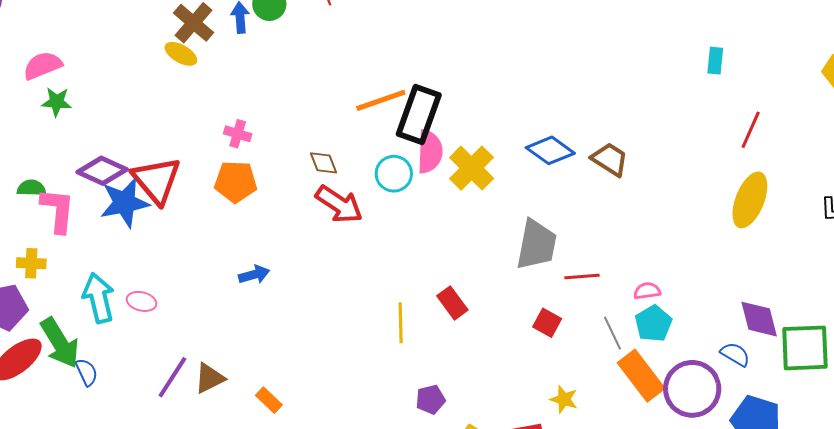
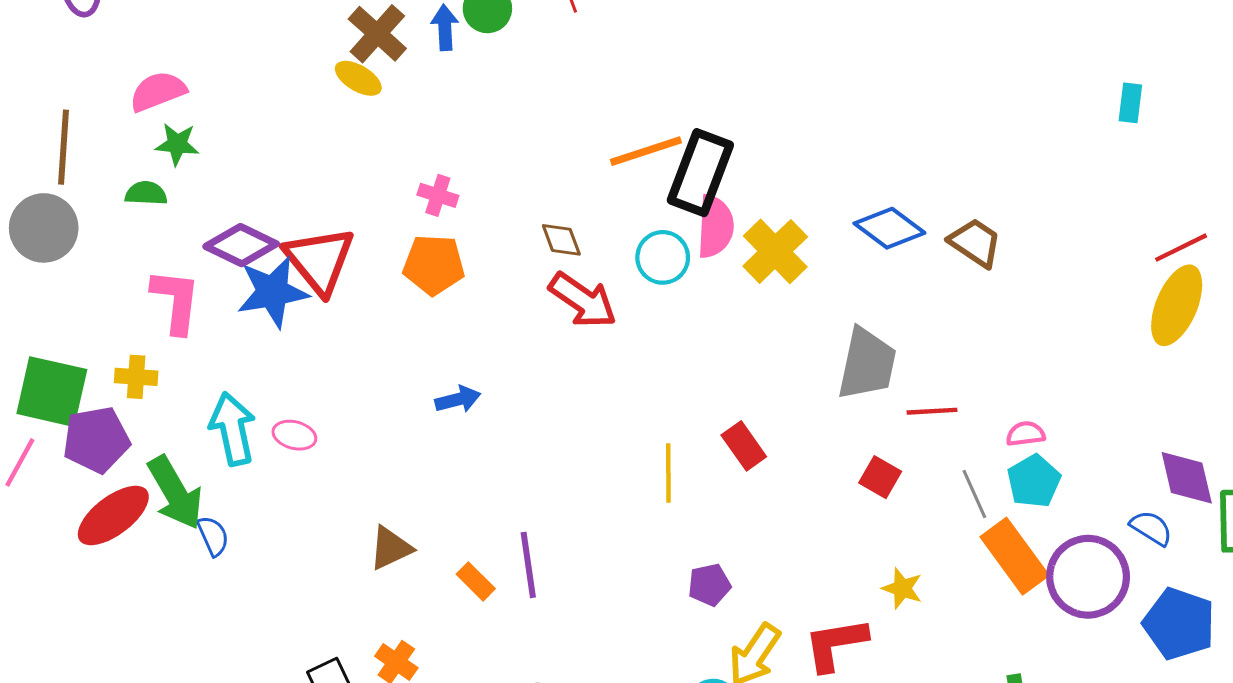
red line: (751, 130) -> (1181, 248), moved, turned 39
green semicircle: (31, 188) -> (146, 193), moved
purple line: (172, 377) -> (528, 565), moved, turned -42

